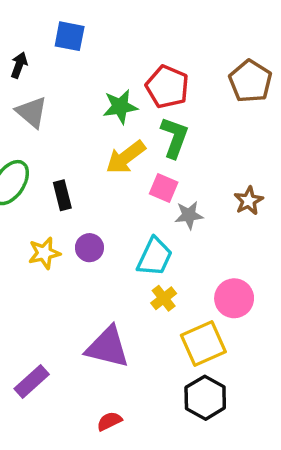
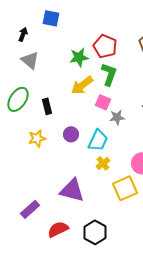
purple circle: (89, 248) -> (71, 134), moved
black hexagon: (205, 398) -> (95, 232), moved
red semicircle: (109, 421) -> (58, 229), moved, size x1.5

